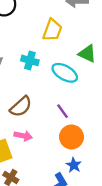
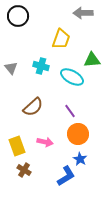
green triangle: (87, 54) -> (92, 60), turned -30
pink arrow: (23, 136) -> (45, 142), moved

